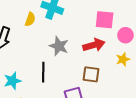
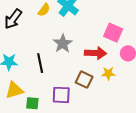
yellow star: (123, 59) -> (108, 73), moved
black line: (43, 72) -> (40, 63), turned -30

